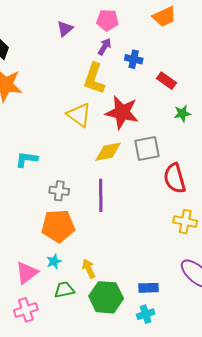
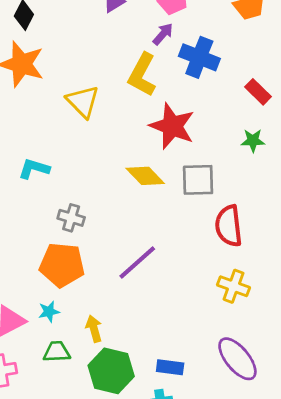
blue cross: (134, 59) -> (199, 57), size x1.6
red rectangle: (167, 81) -> (258, 92), moved
yellow triangle: (79, 115) -> (83, 102), moved
yellow diamond: (108, 152) -> (145, 176), turned 48
purple line: (101, 195) -> (137, 262), moved, turned 40

